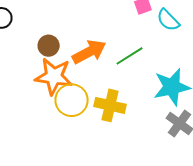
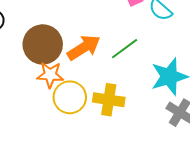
brown circle: (49, 46) -> (43, 44), size x1.8
orange star: (54, 76) -> (50, 75), size x0.7

